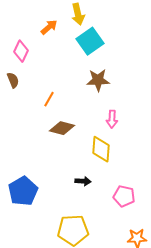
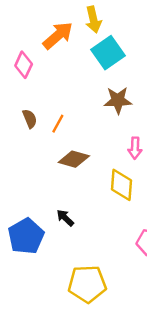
orange arrow: (49, 27) -> (58, 35), size x1.5
brown semicircle: (13, 80) -> (30, 119), moved
black arrow: (83, 181) -> (65, 218), moved, turned -140

